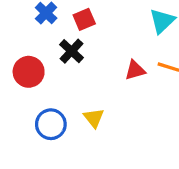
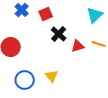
black cross: (72, 51) -> (59, 34), moved

